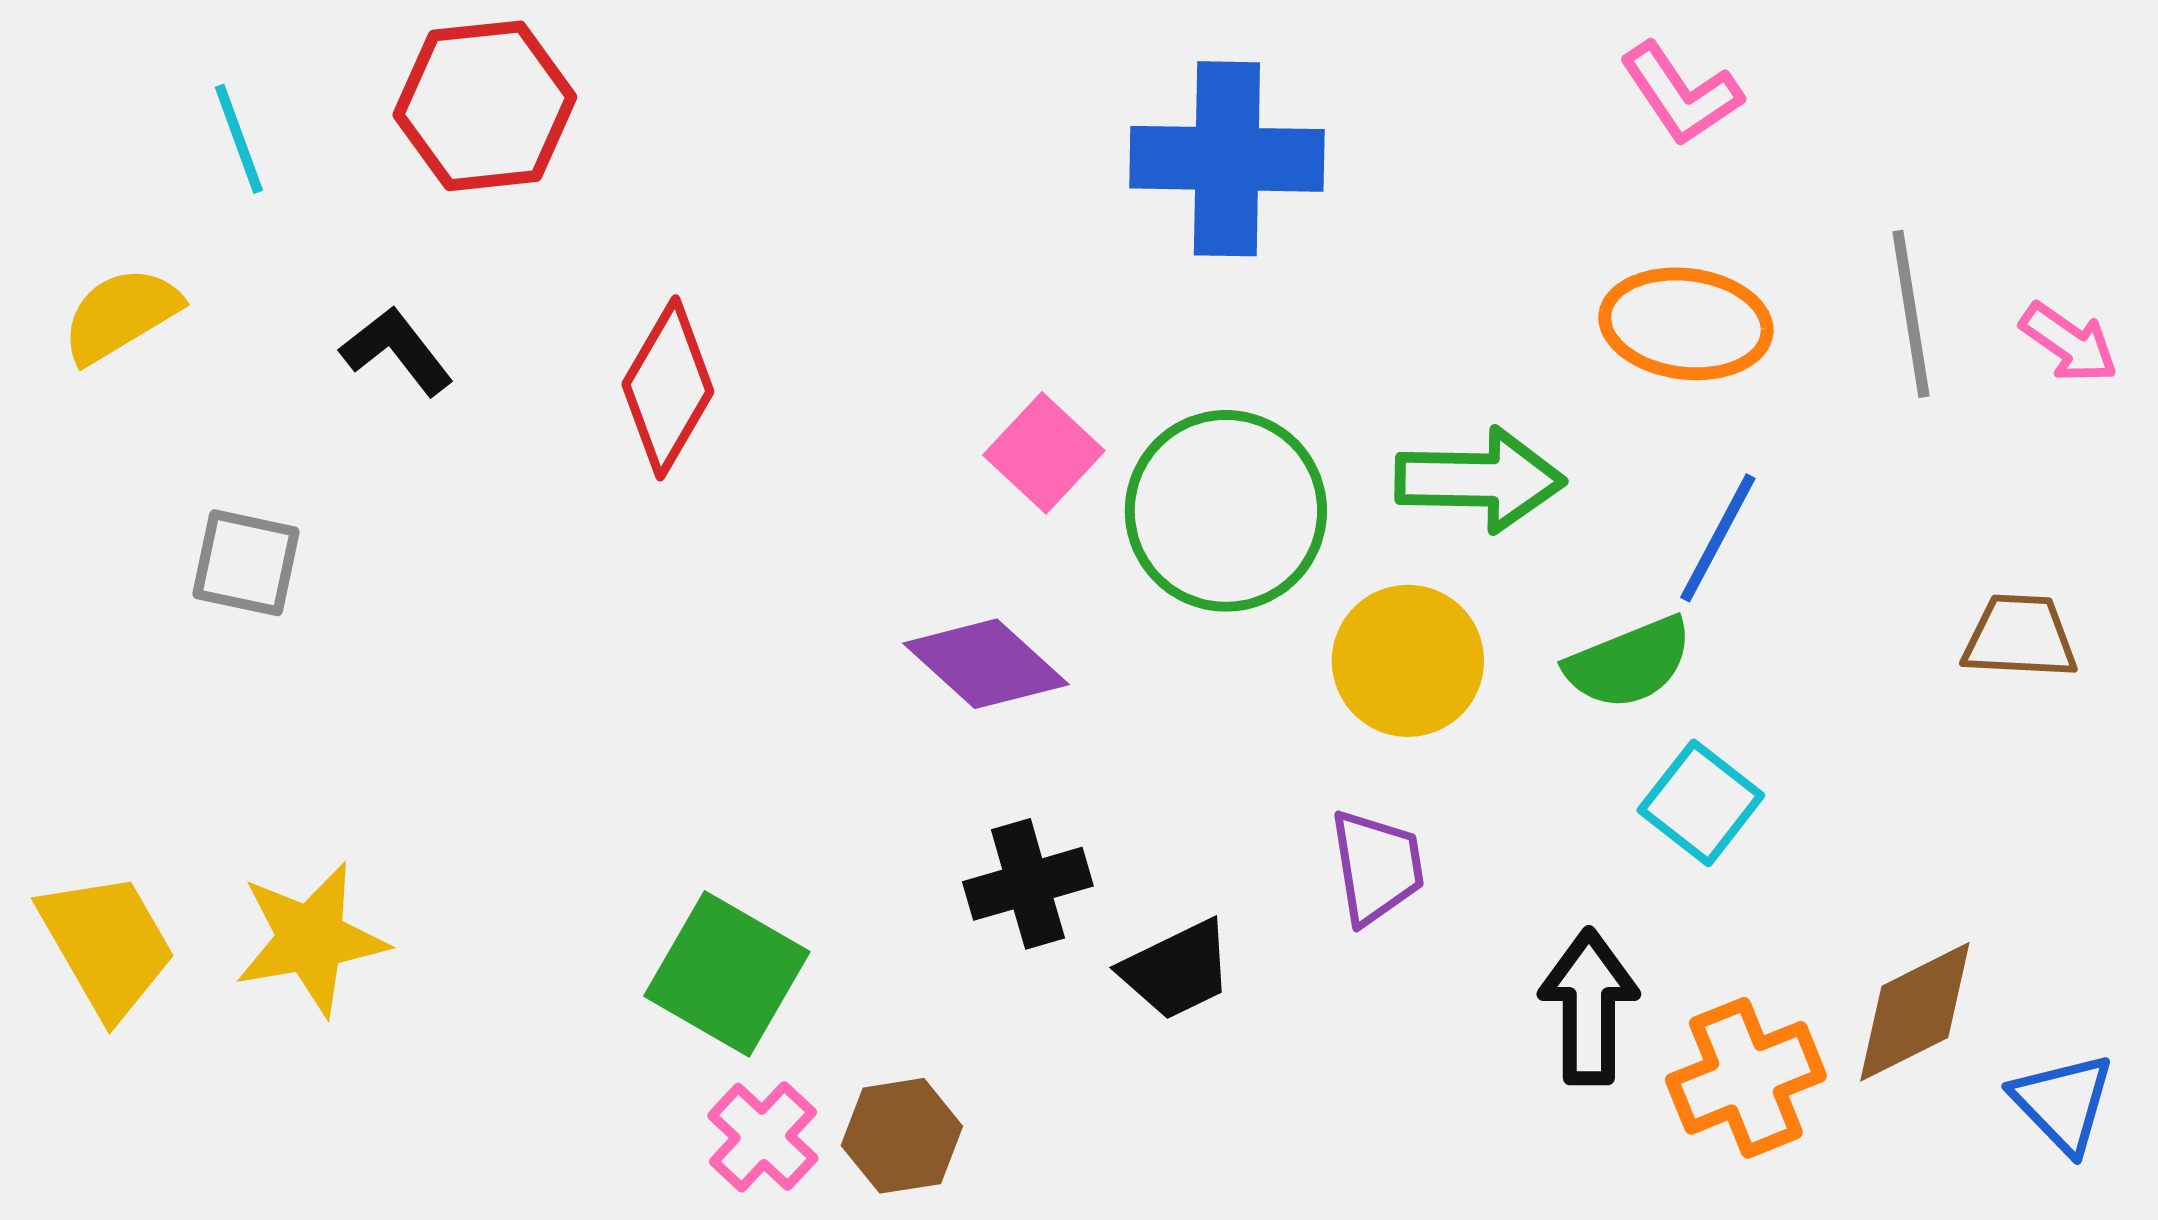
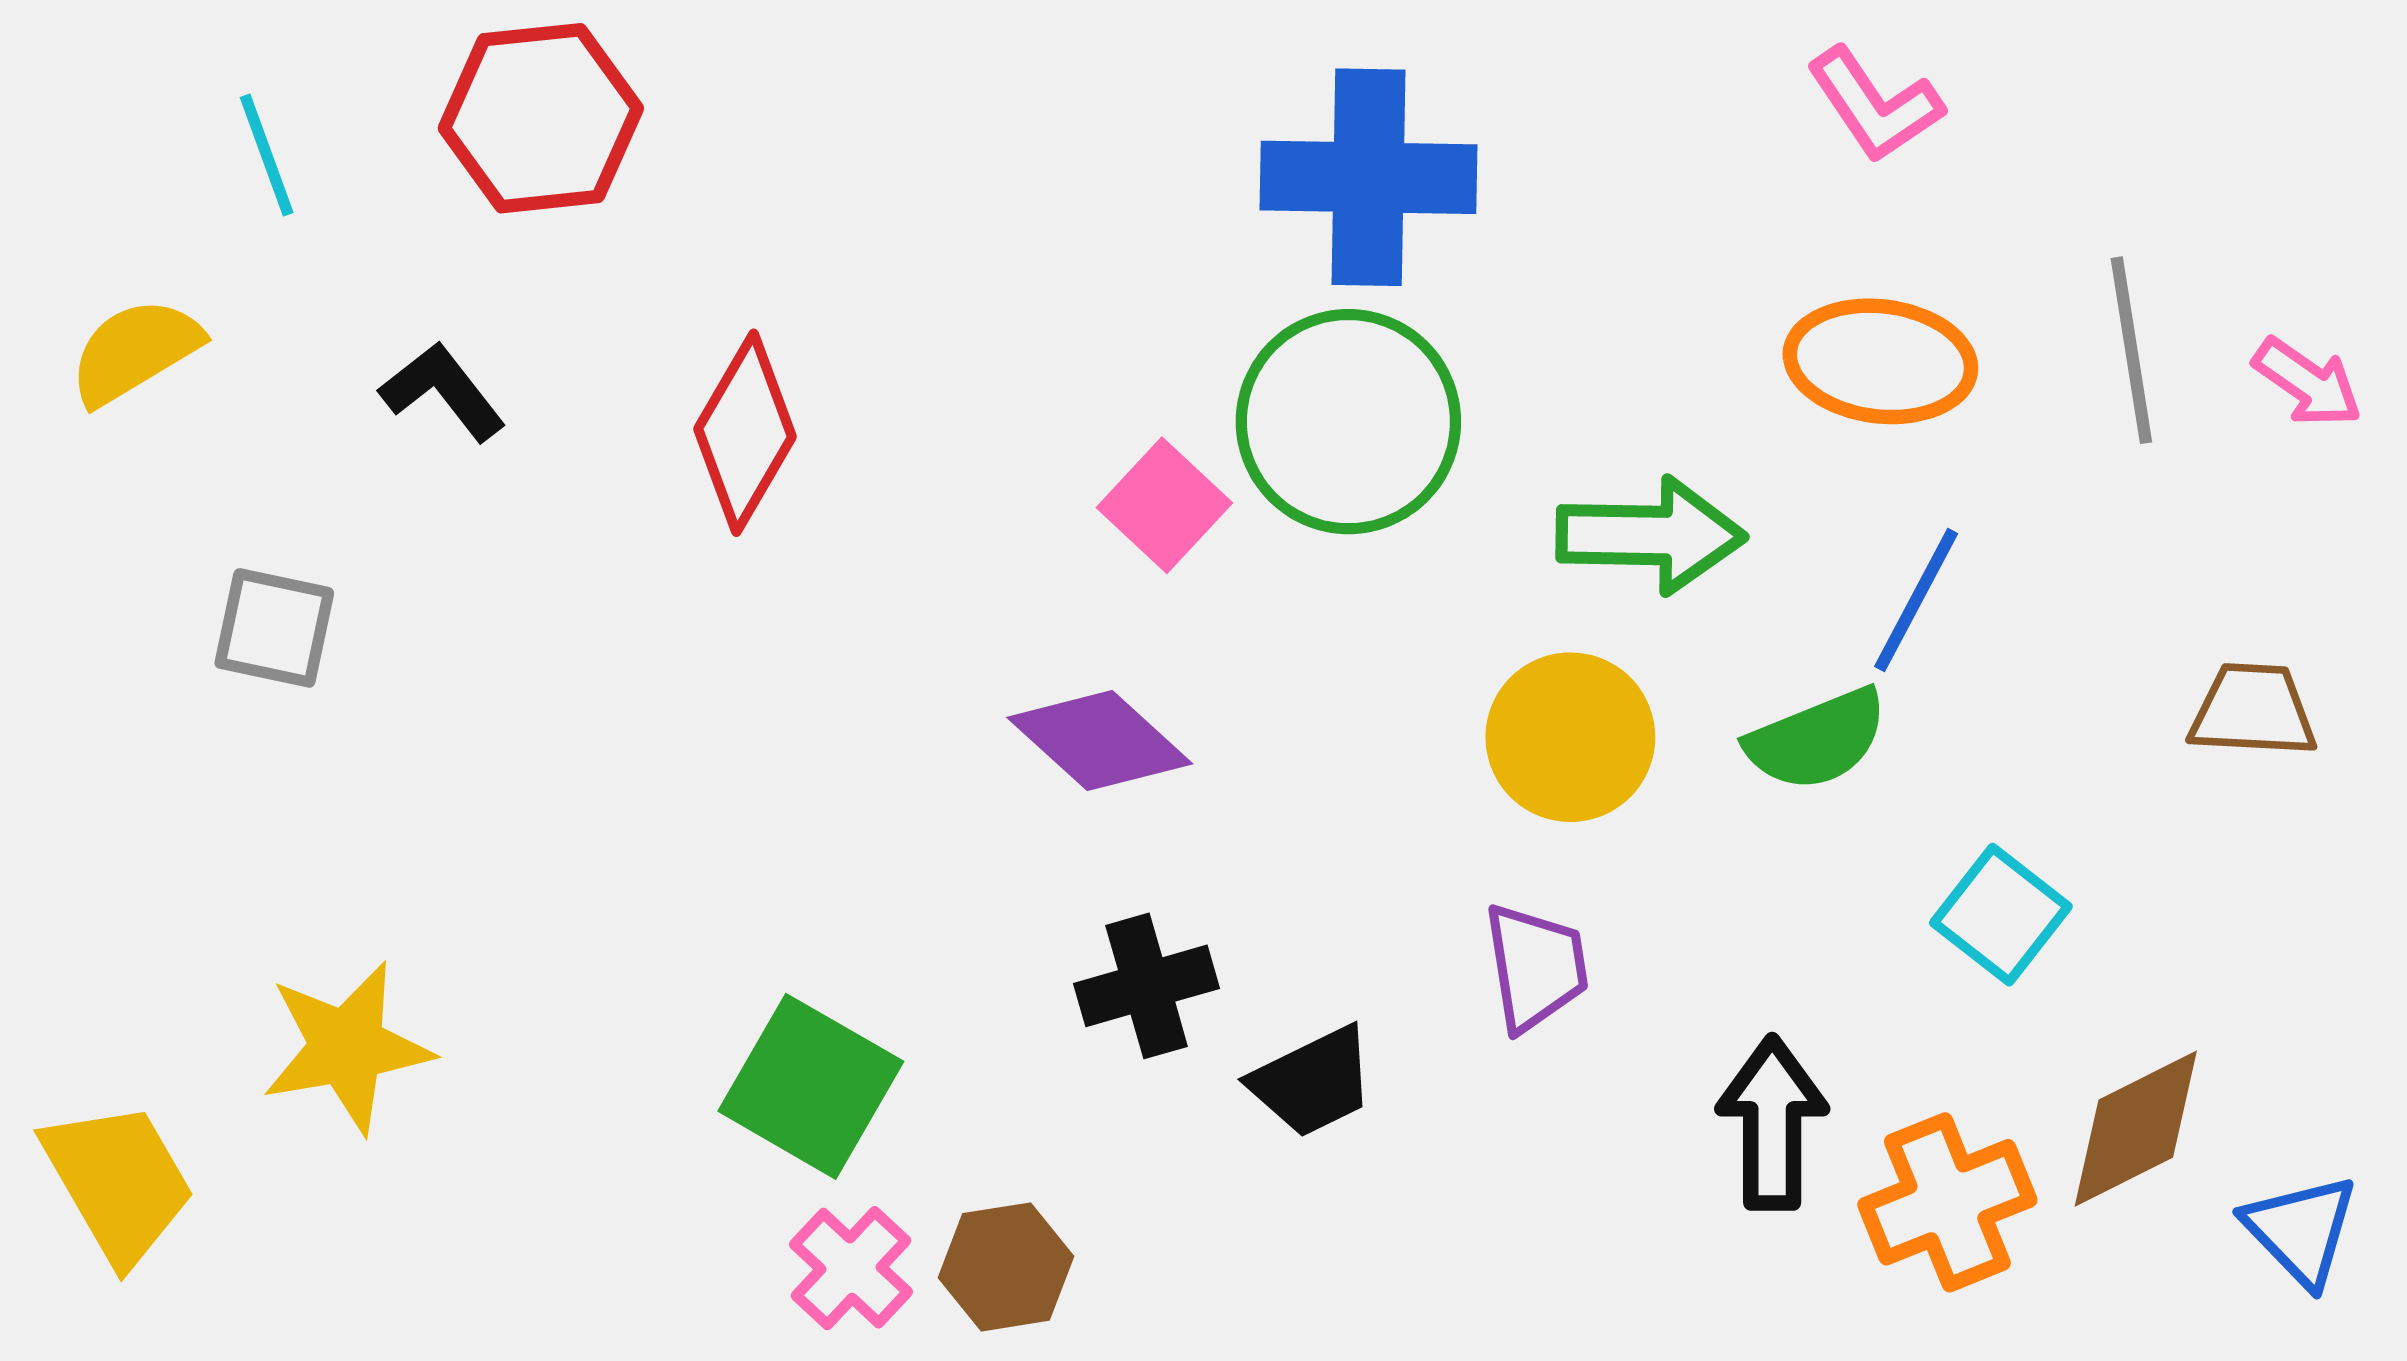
green circle: (1226, 511) -> (1348, 422), moved
cyan square: (1701, 803) -> (2001, 915), moved
yellow trapezoid: (107, 945) -> (118, 1182), moved

